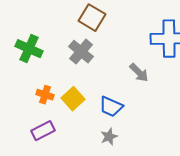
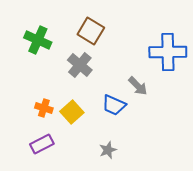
green cross: (29, 49) -> (38, 40), moved
blue trapezoid: (111, 107) -> (114, 105), moved

